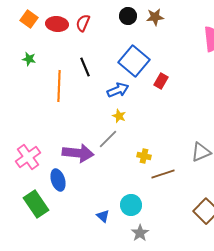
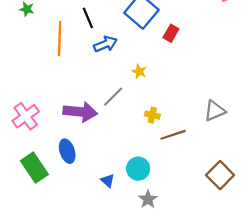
blue arrow: (118, 90) -> (105, 44), moved
yellow star: (119, 116) -> (139, 71), moved
blue ellipse: (58, 180) -> (67, 151), moved

